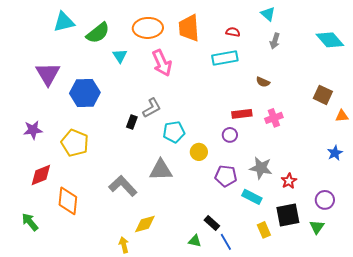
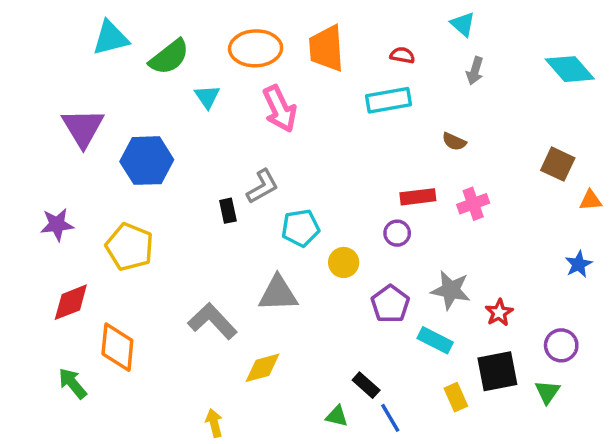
black rectangle: (132, 122) -> (228, 211), turned -32
purple pentagon: (226, 176) -> (390, 304), turned 30
green arrow: (30, 222) -> (73, 383), moved
yellow diamond: (145, 224) -> (262, 368), moved

